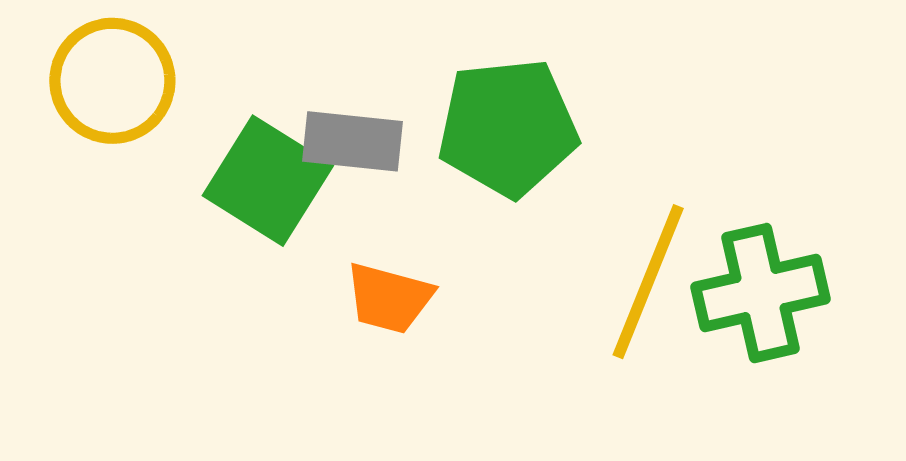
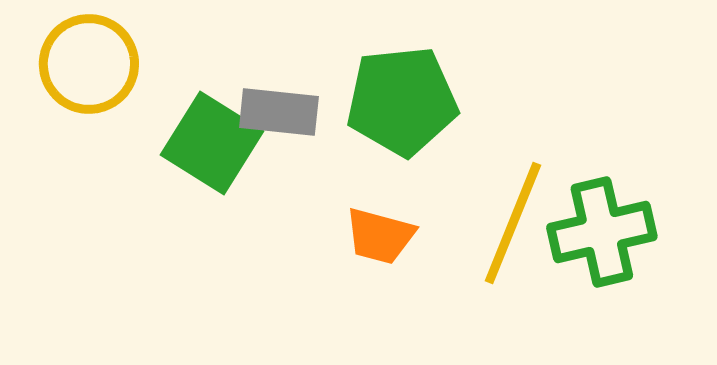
orange trapezoid: (389, 298) -> (380, 236), moved

